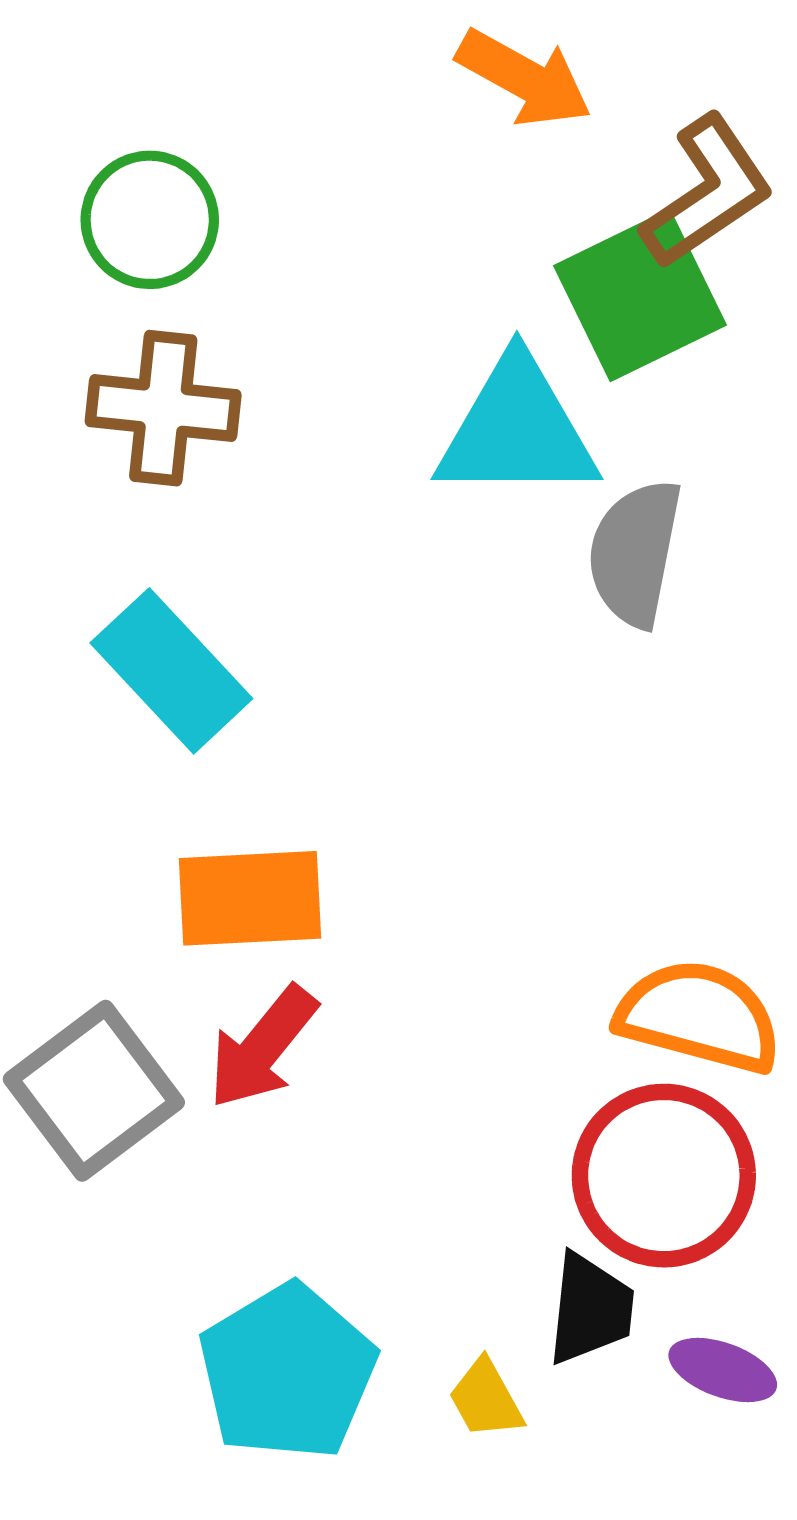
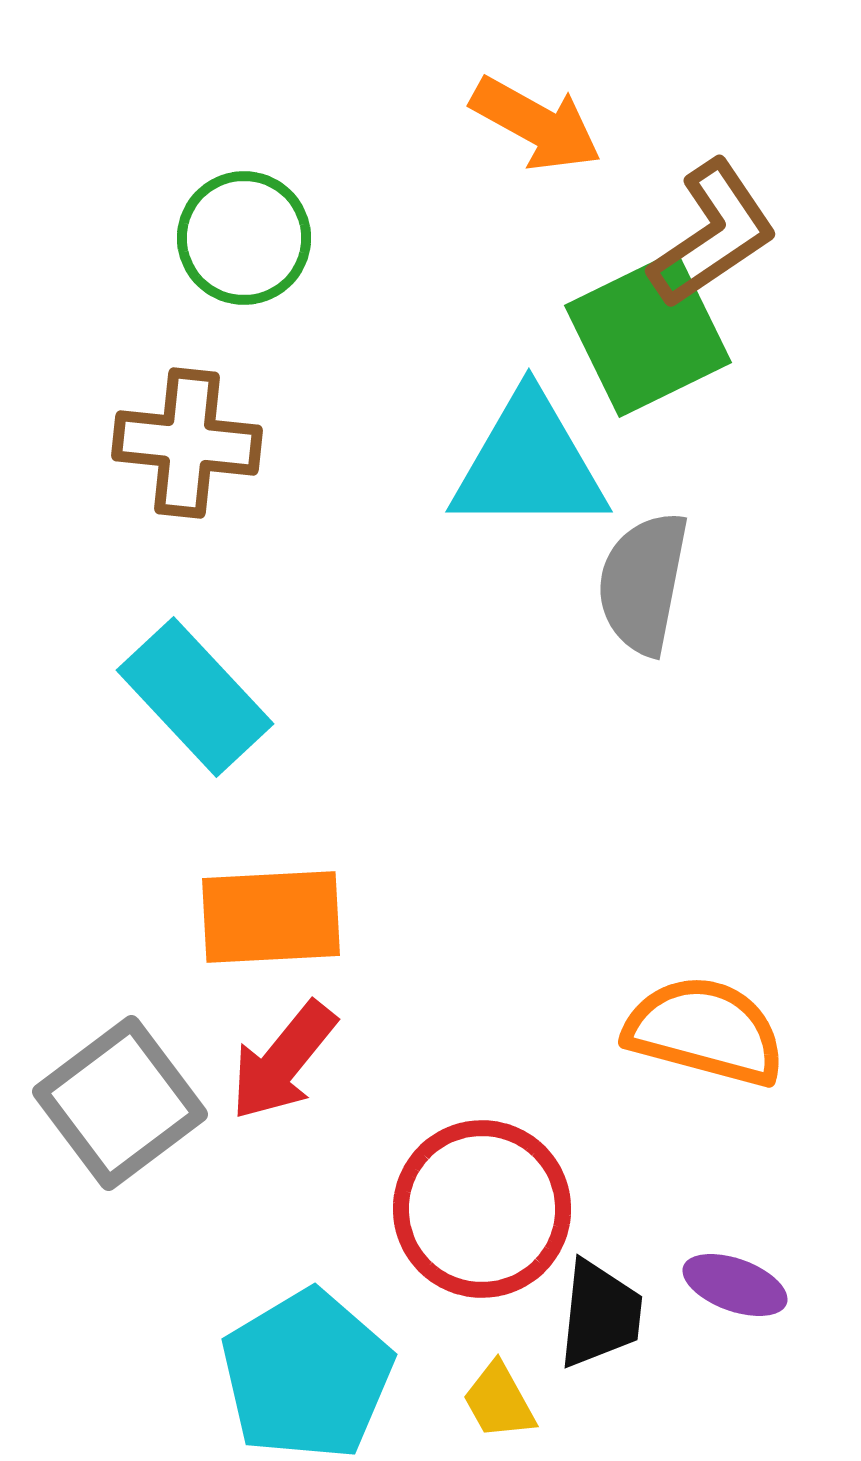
green circle: (150, 220) -> (244, 238), moved
red circle: (664, 1176) -> (482, 1209), moved
purple ellipse: (723, 1370) -> (735, 1285), moved

